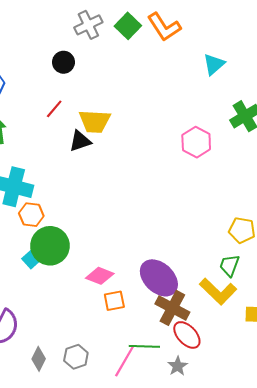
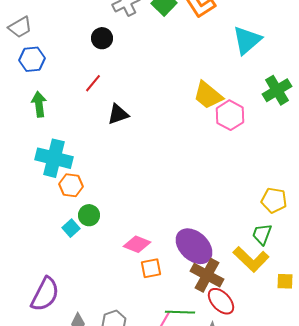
cyan triangle: (214, 64) -> (247, 40), size x1.4
yellow trapezoid: (95, 121) -> (208, 95), moved, turned 36
green circle: (50, 246) -> (89, 215), size x0.6

